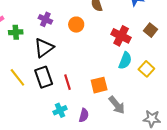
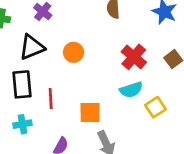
orange circle: (76, 25) -> (74, 52), moved
cyan semicircle: (125, 61) -> (131, 90), turned 36
cyan cross: (60, 110) -> (22, 124), moved

